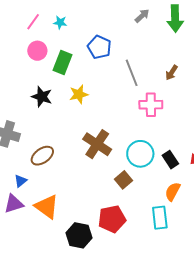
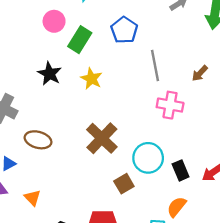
yellow star: (79, 94) -> (91, 79), turned 30
brown ellipse: (42, 156) -> (38, 140), turned 40
orange triangle: (47, 207) -> (33, 198), size x0.6

